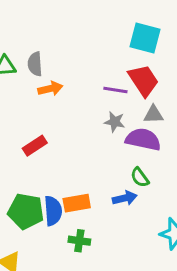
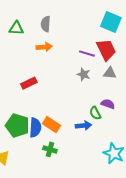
gray semicircle: (35, 64) -> (46, 24), moved
purple semicircle: (143, 139) -> (108, 104), moved, size x0.6
orange rectangle: (77, 203) -> (51, 125), turned 36

